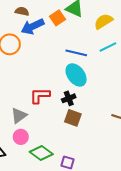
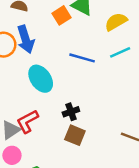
blue arrow: (33, 26) -> (26, 39), moved, turned -85
cyan ellipse: (76, 75) -> (41, 79), moved
red L-shape: (40, 96) -> (28, 121), moved, turned -30

